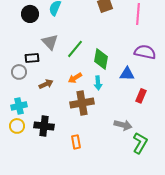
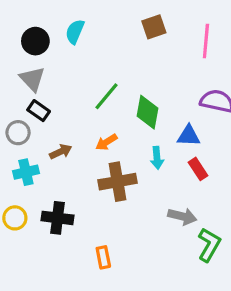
gray triangle: (50, 42) -> (32, 79), moved
black rectangle: (32, 58) -> (39, 111), turned 40
cyan arrow: (98, 83) -> (157, 158), moved
red rectangle: (141, 96) -> (198, 169), moved, turned -56
cyan cross: (19, 106) -> (26, 172), moved
orange rectangle: (76, 142) -> (103, 257), moved

